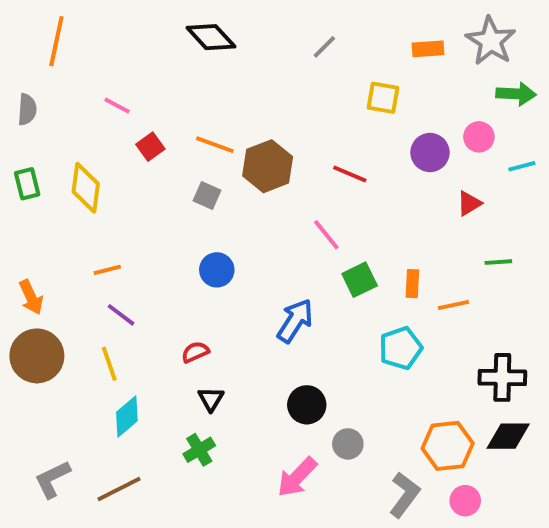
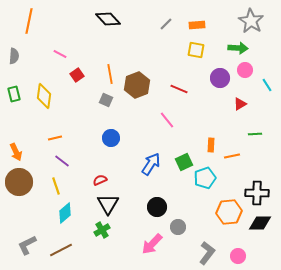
orange rectangle: (428, 49) -> (197, 25), moved
green arrow: (516, 94) -> (238, 48), moved
orange line: (215, 145) -> (110, 74), turned 60
cyan line: (522, 166) -> (267, 85), turned 72
green square: (360, 280) -> (184, 162), moved
black triangle: (211, 399) -> (108, 204), size x1.6
orange hexagon: (448, 446) -> (229, 212), moved

